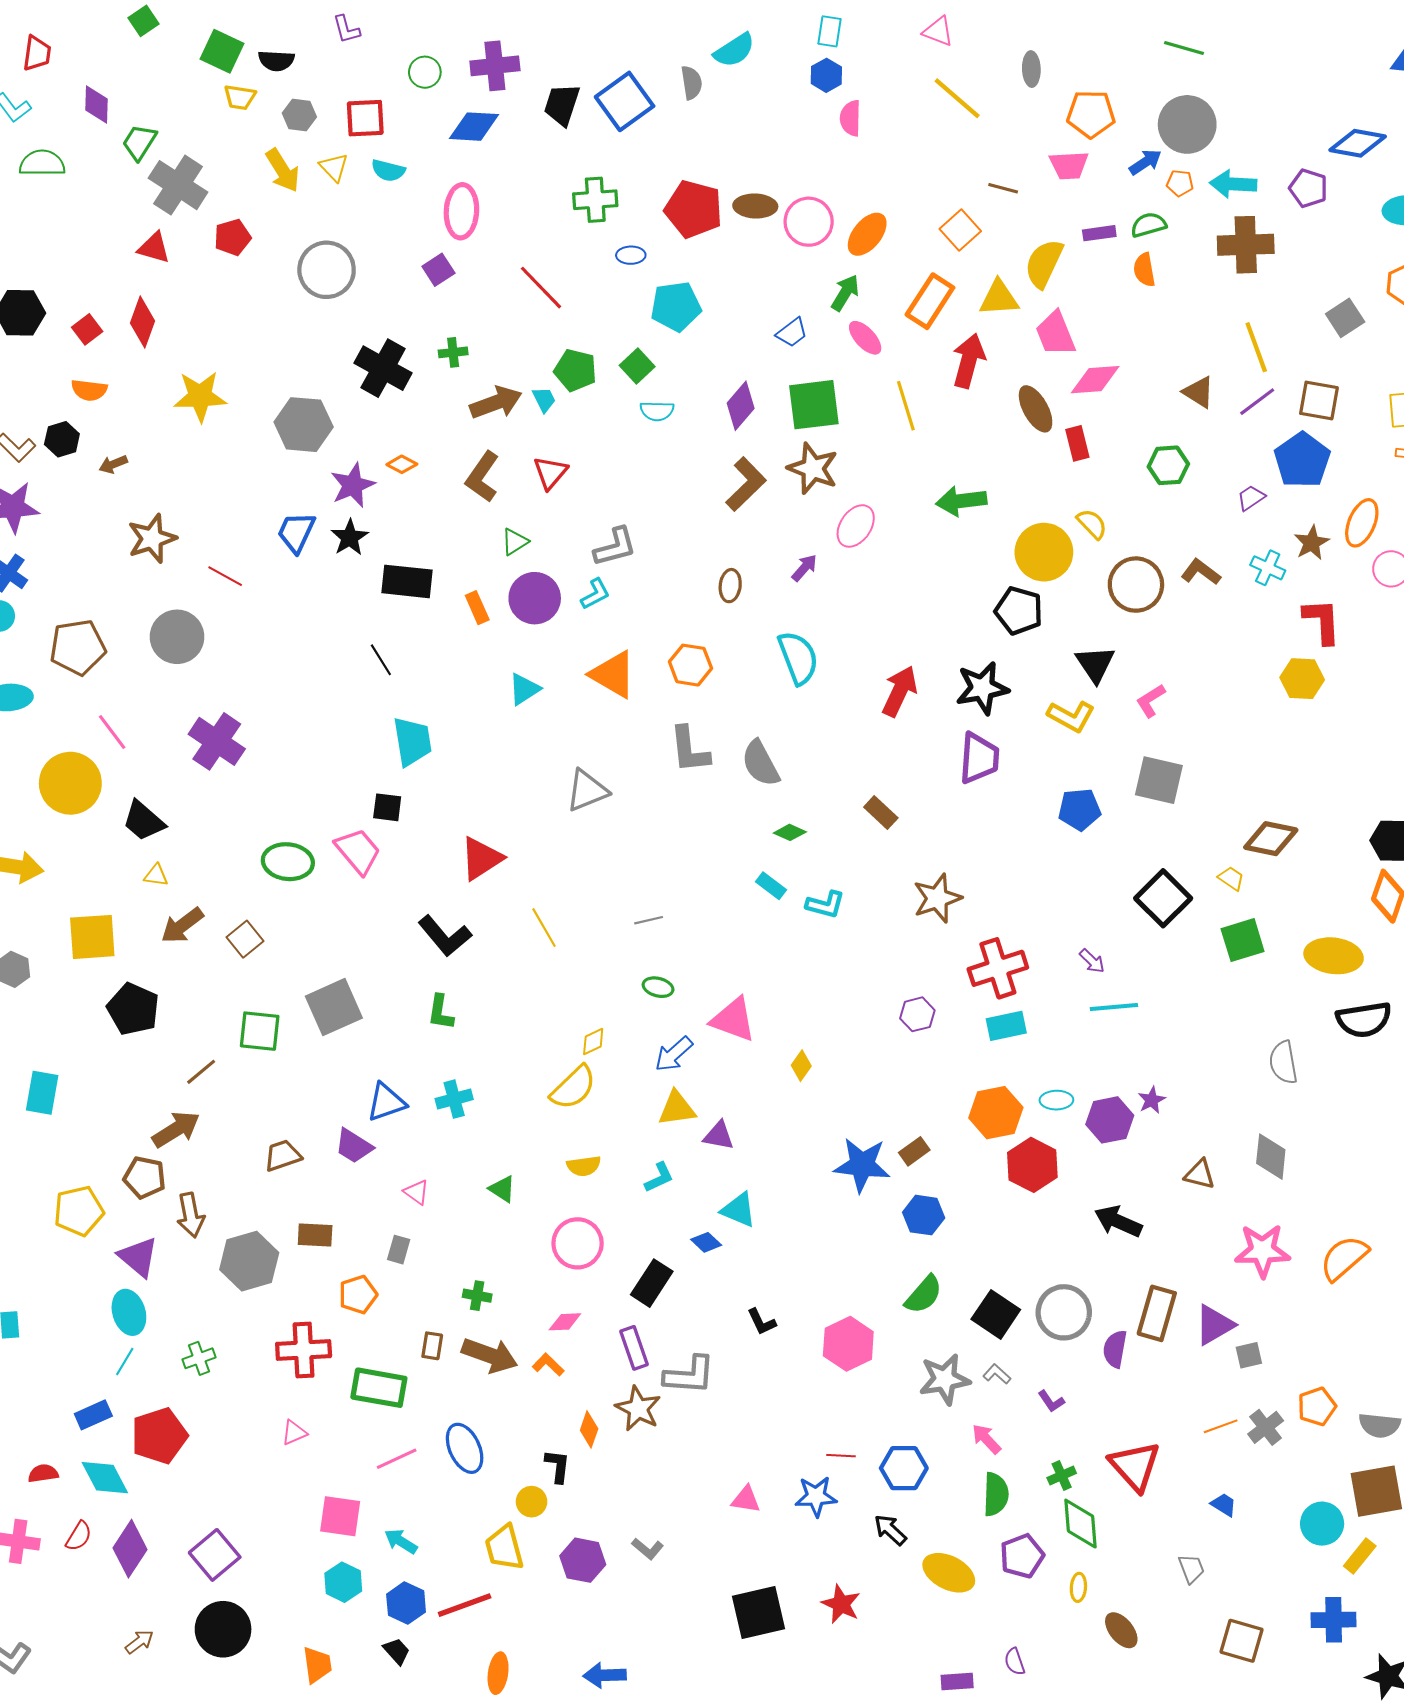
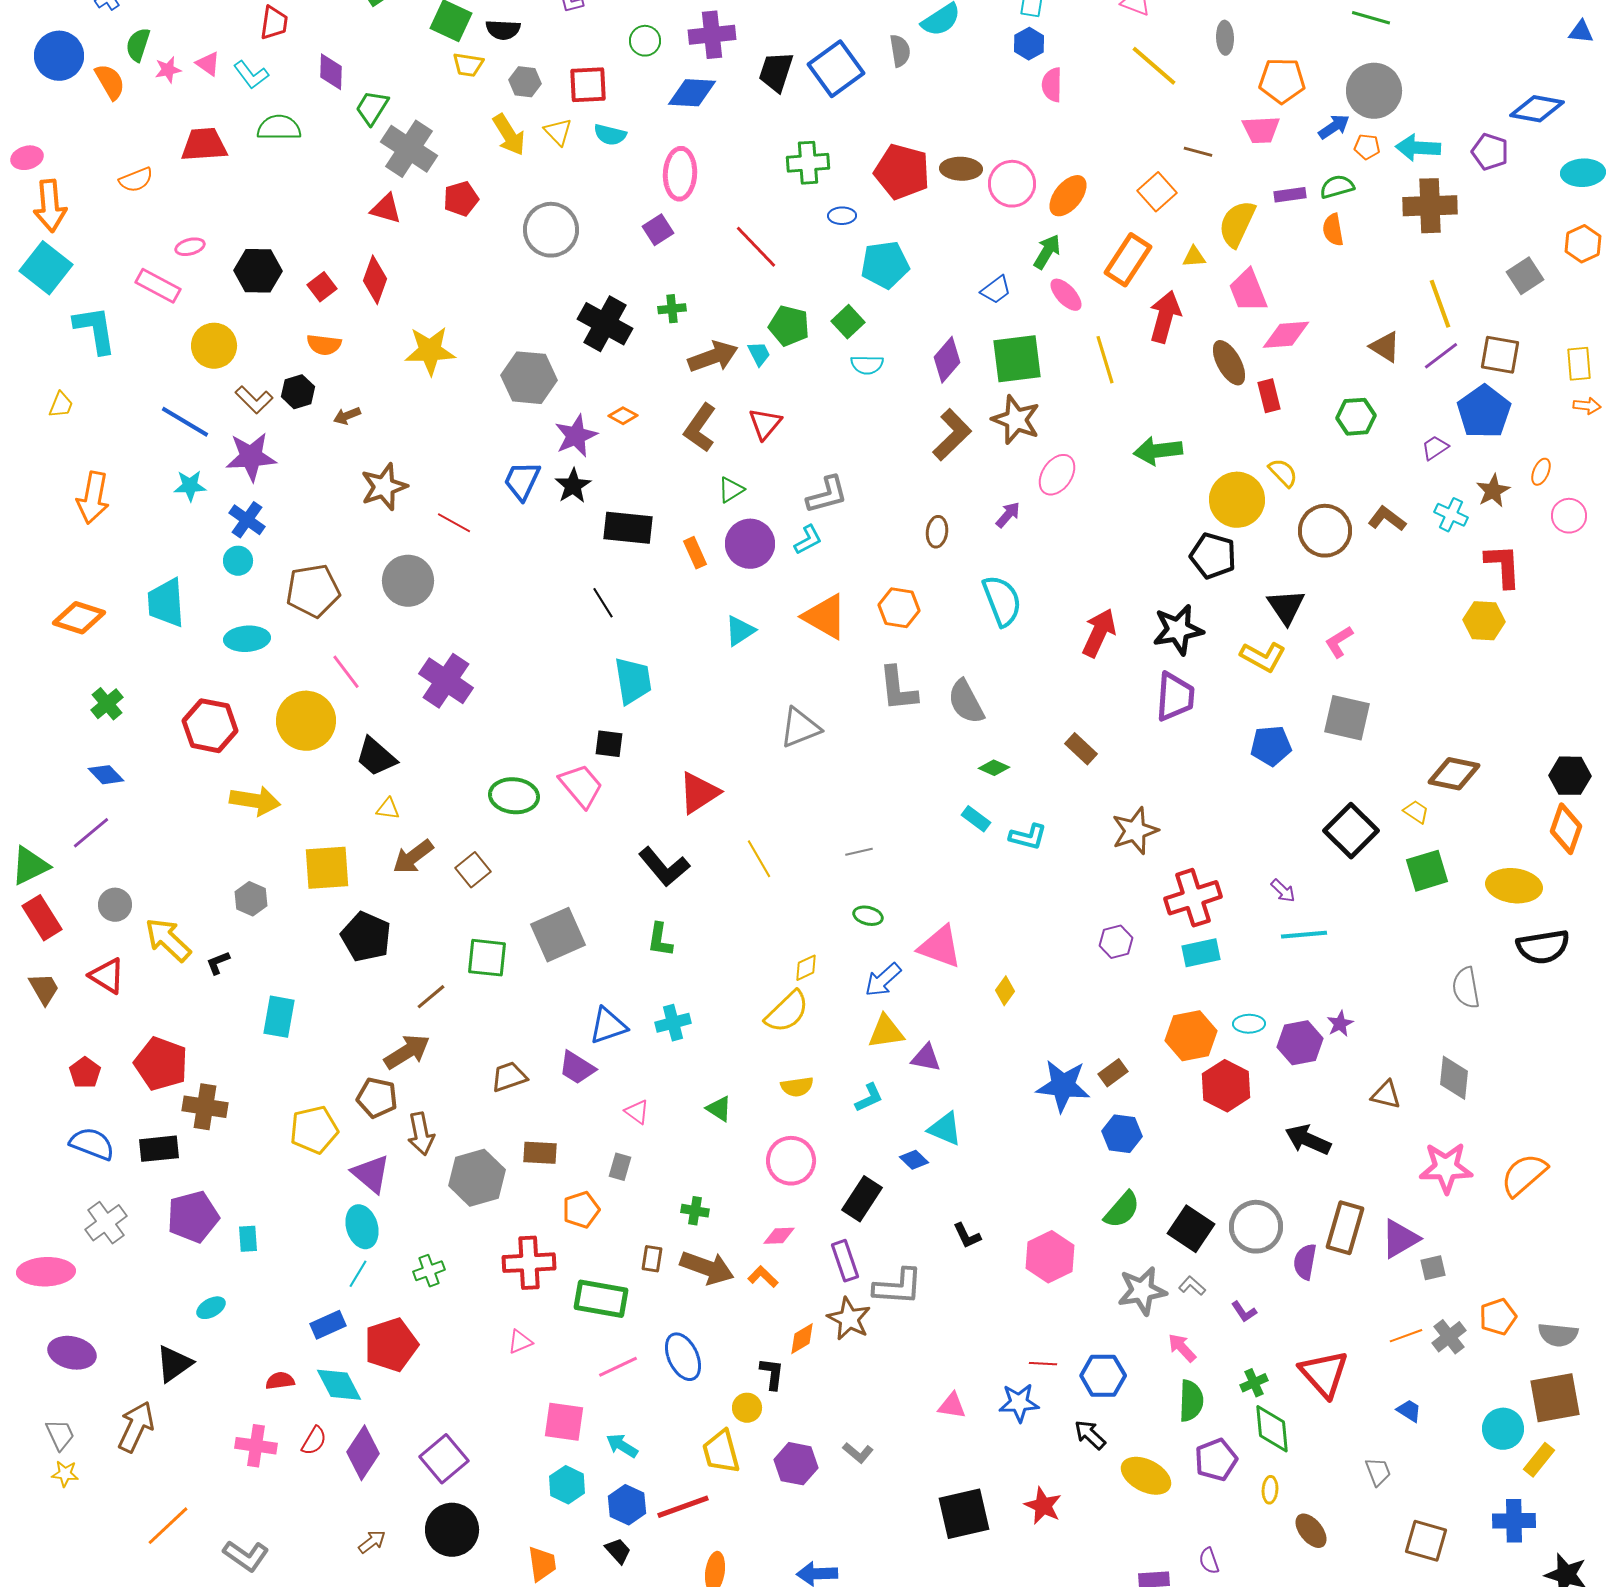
yellow triangle: (999, 298) -> (1194, 257), size x0.6
orange ellipse: (1362, 523) -> (1541, 472), size x0.6
orange diamond: (589, 1429) -> (802, 1339), turned 40

